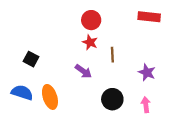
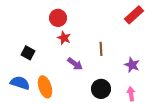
red rectangle: (149, 17) -> (134, 15), turned -48
red circle: (91, 20) -> (58, 18), moved
red star: (90, 42) -> (64, 38), moved

